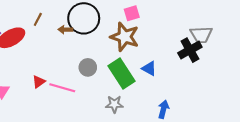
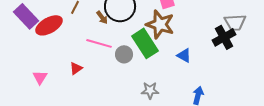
brown arrow: (65, 30) -> (102, 17), turned -128
green rectangle: (121, 74) -> (145, 43), moved
pink line: (62, 88) -> (99, 43), moved

